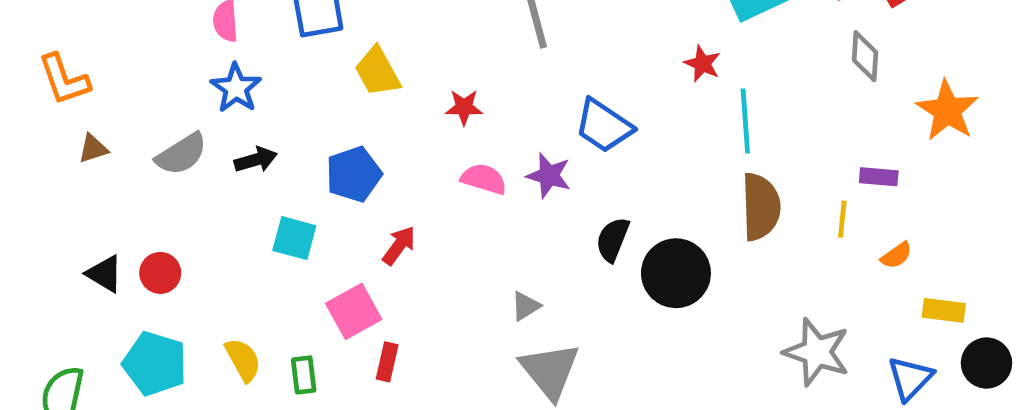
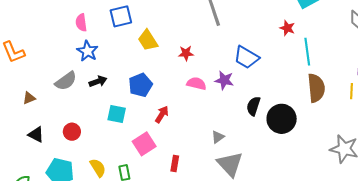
brown triangle: (93, 149) -> (29, 98), moved
red circle: (160, 273) -> (72, 132), moved
red rectangle: (387, 362) -> (175, 164), moved

